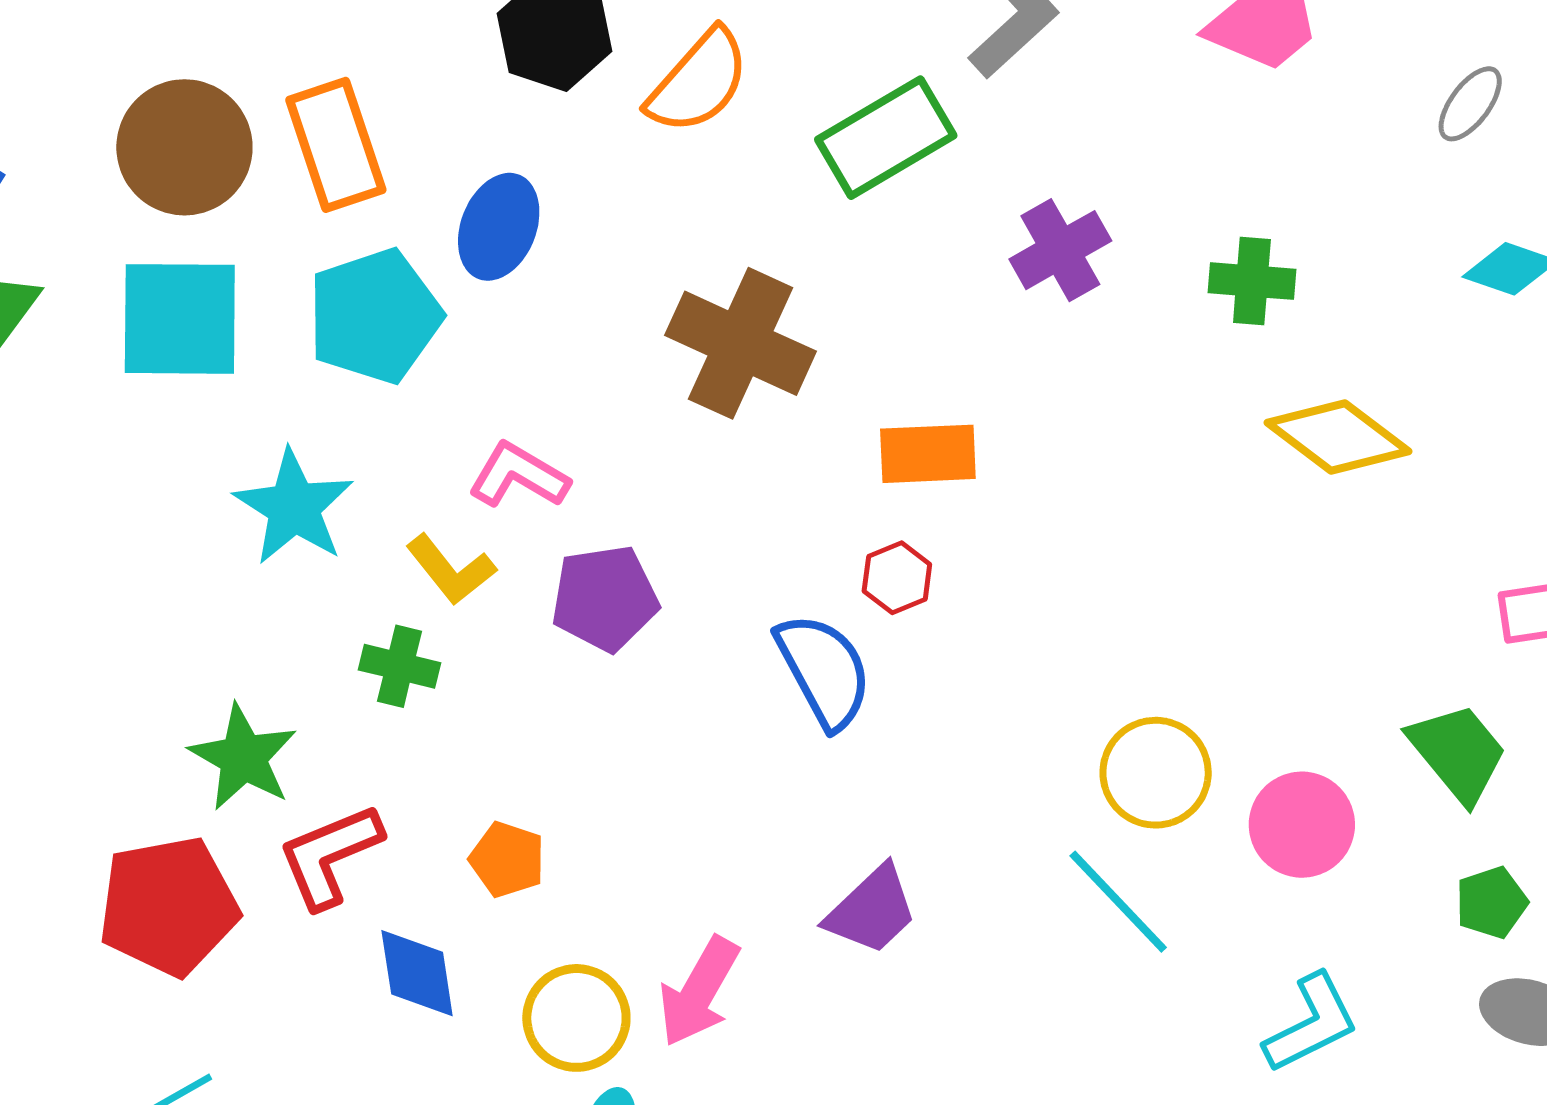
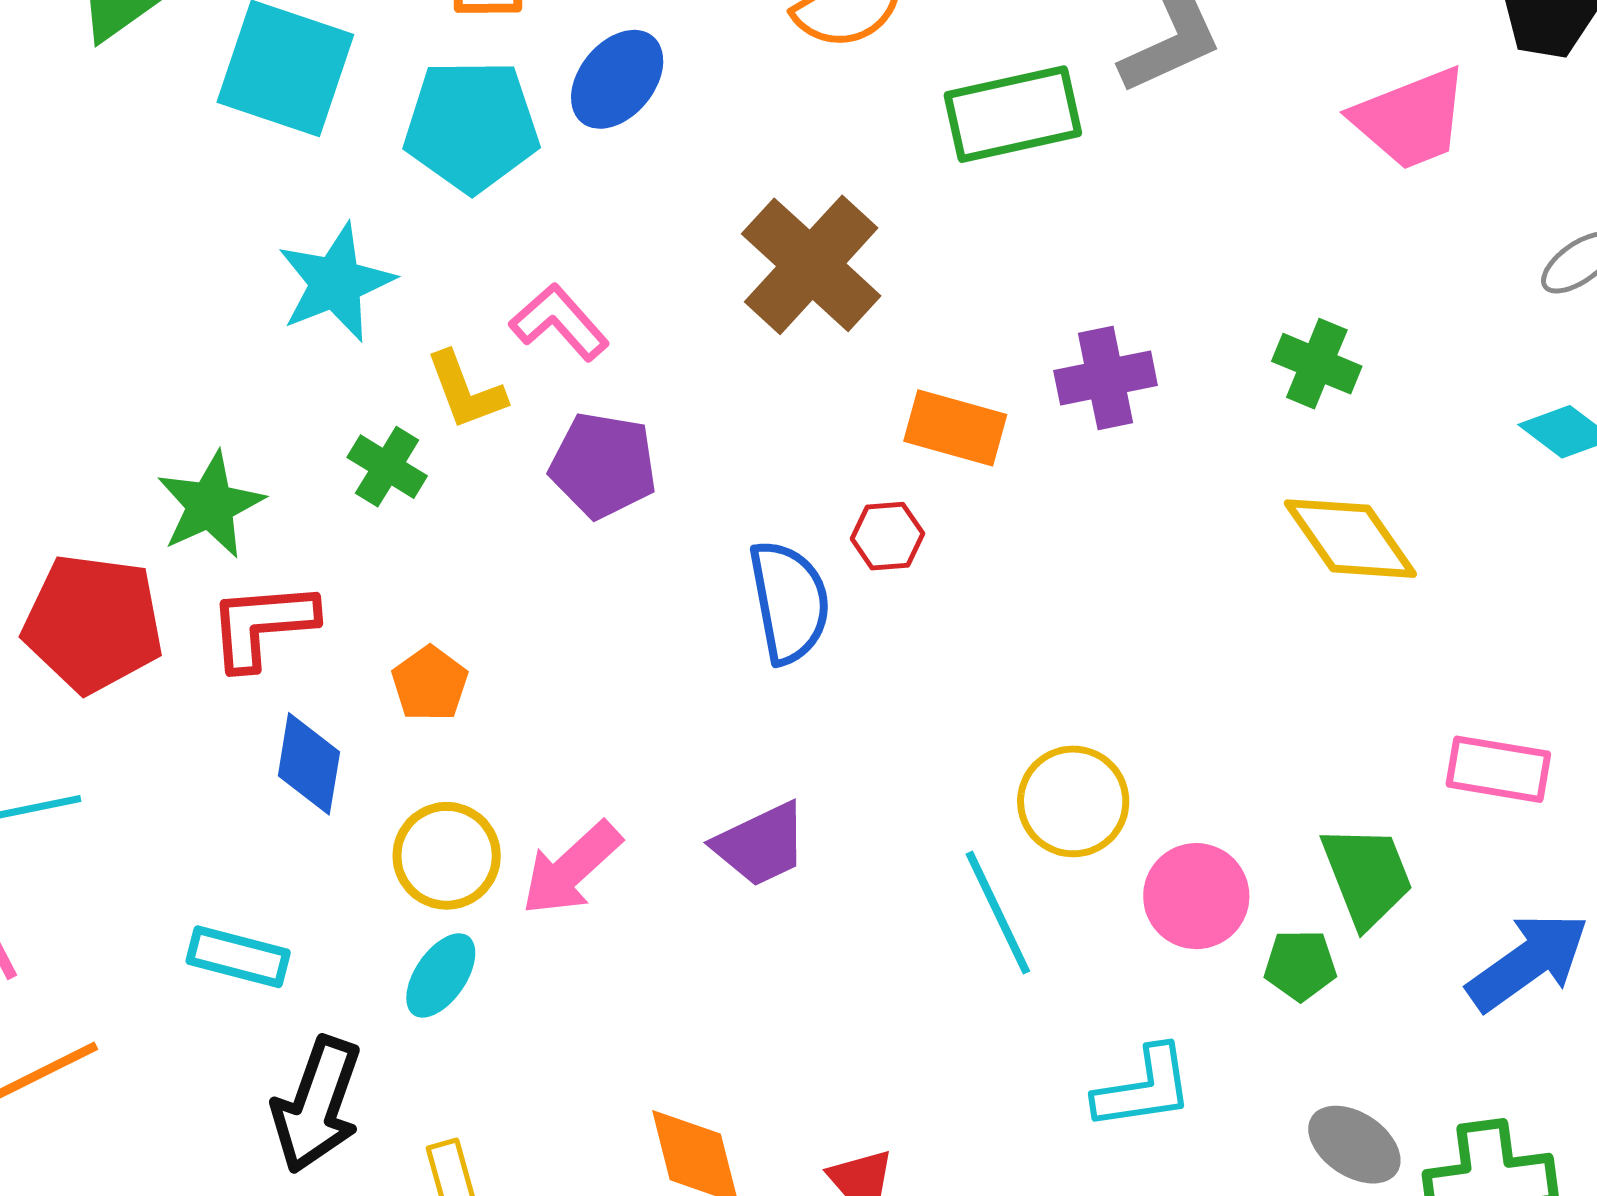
purple cross: (1060, 250) -> (1106, 378), moved
green pentagon: (1491, 902) -> (1300, 965), moved

